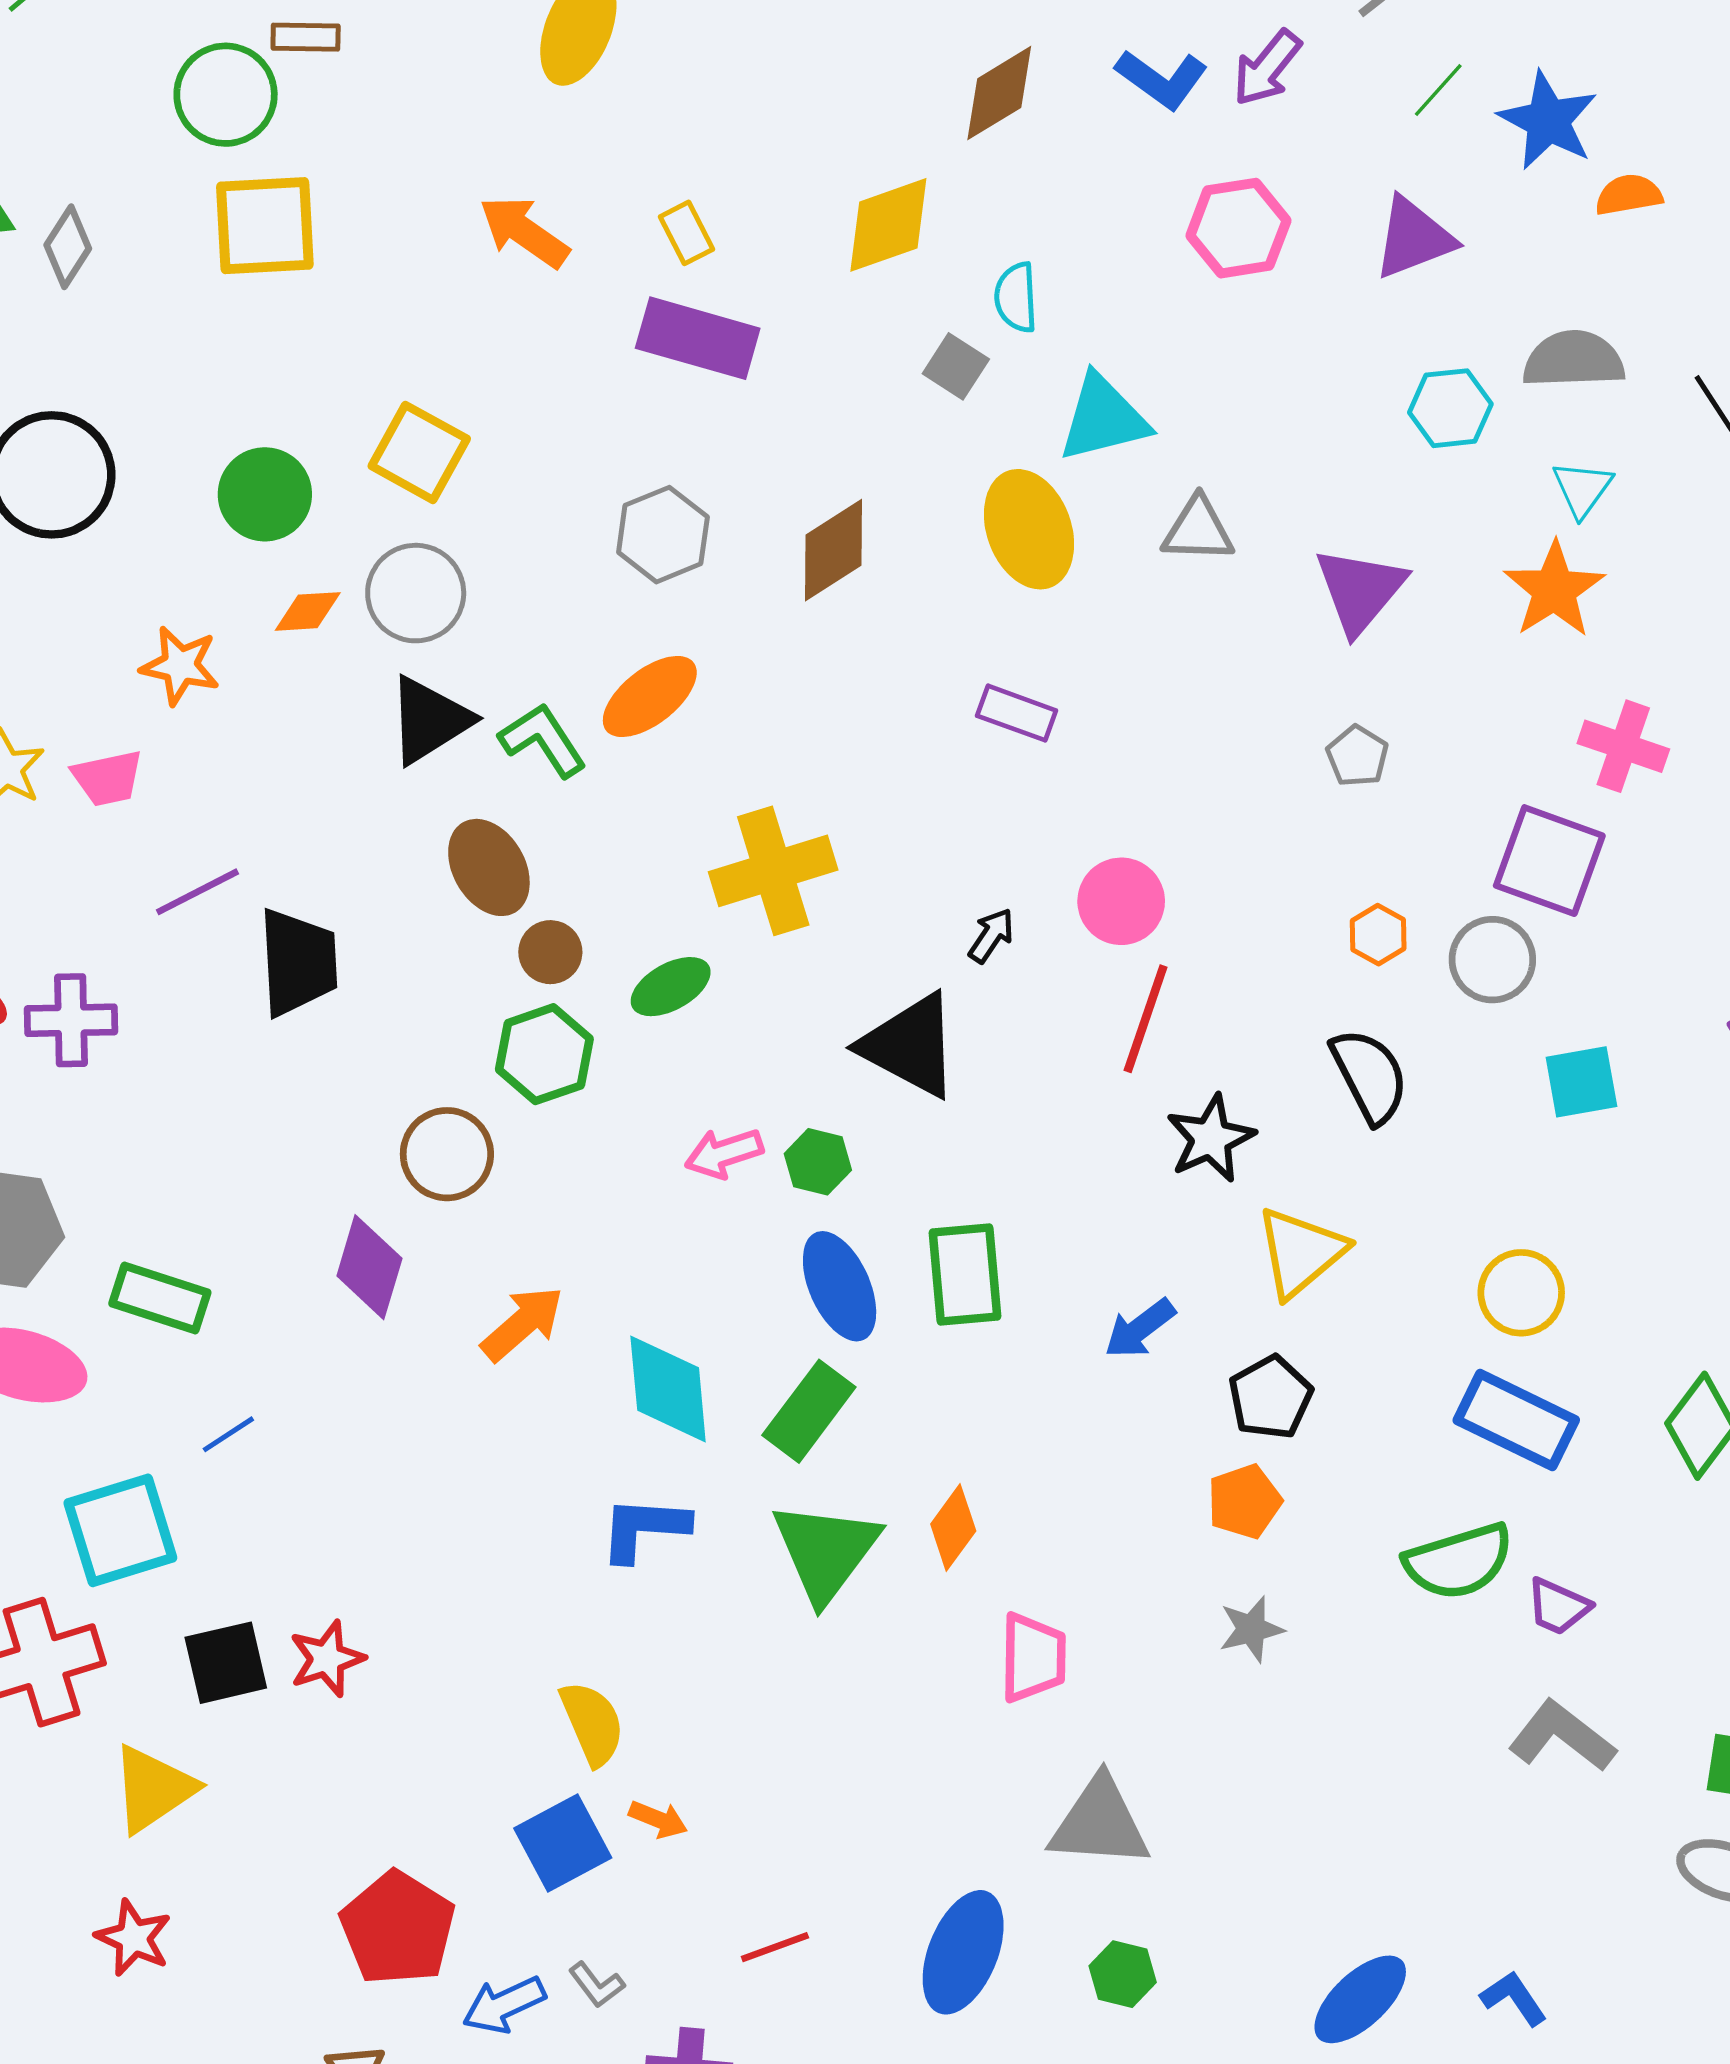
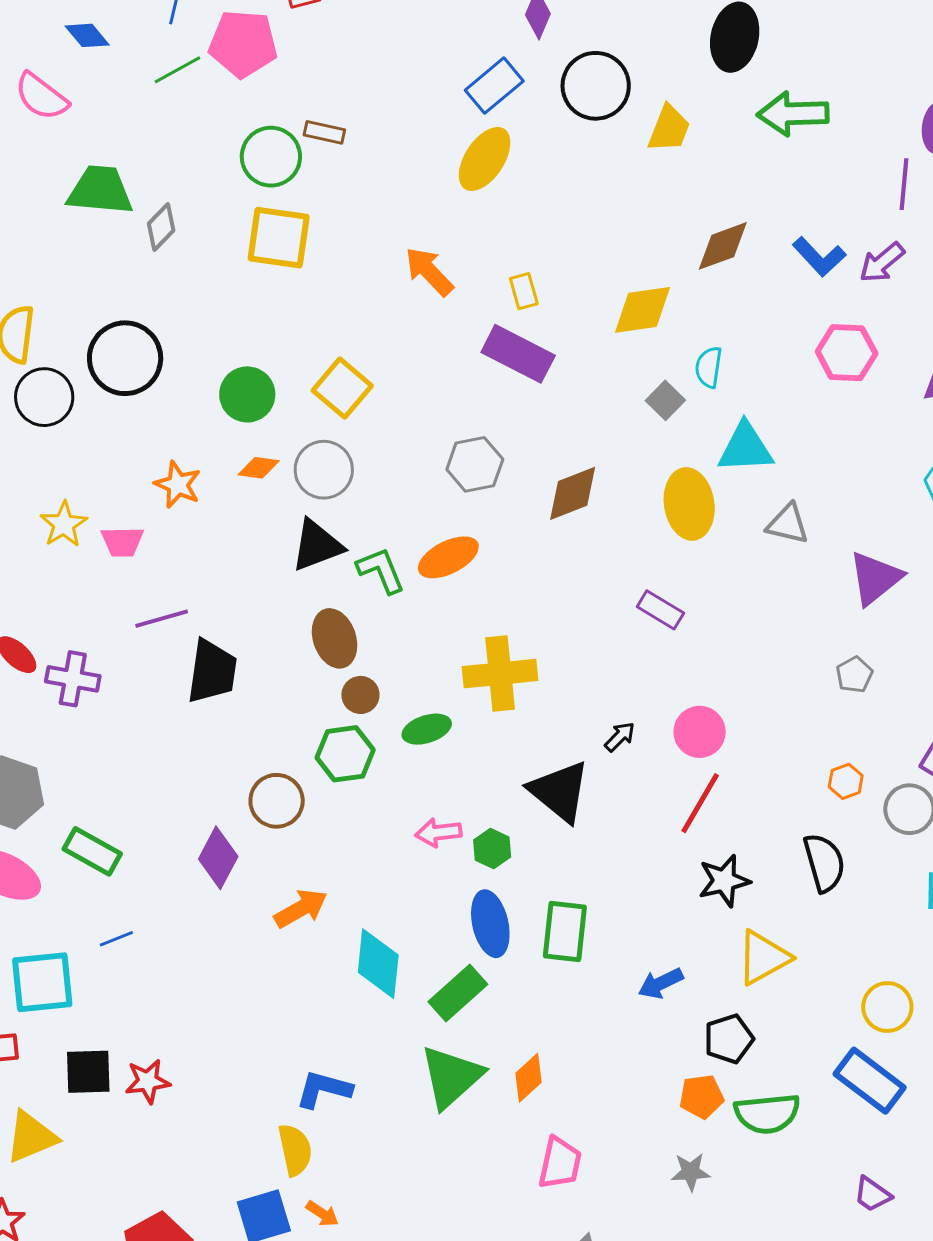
blue L-shape: (644, 1528) -> (324, 1089), moved
green semicircle: (1459, 1561) -> (767, 1114), moved

